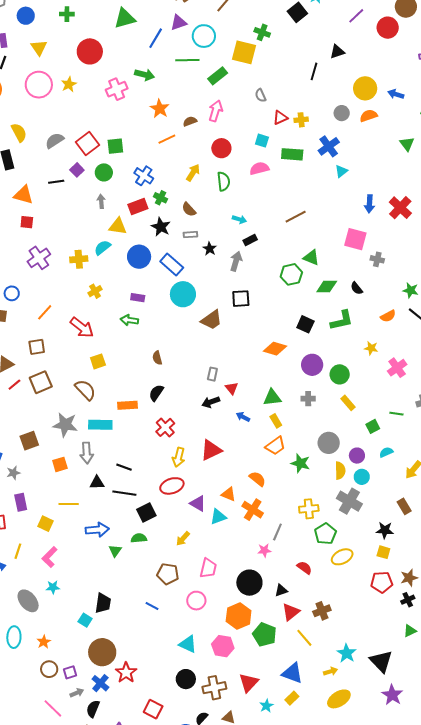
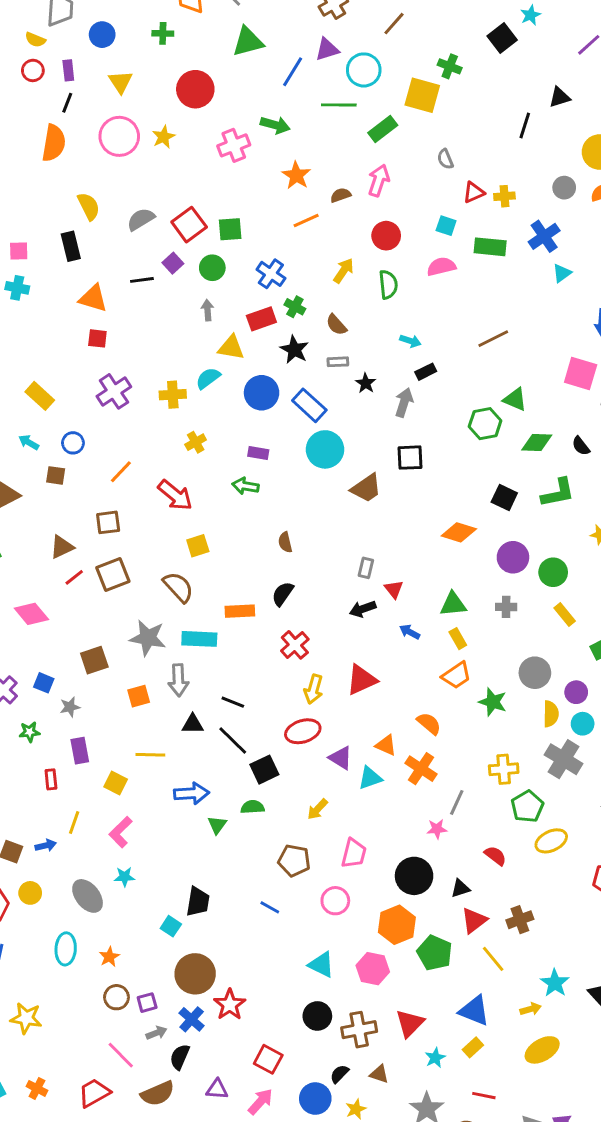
black line: (124, 493) -> (233, 741), turned 35

